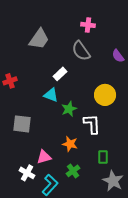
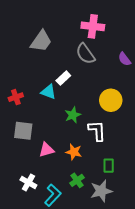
pink cross: (88, 25) -> (93, 26), size x1.5
red cross: (10, 81) -> (16, 97), moved
cyan triangle: (51, 95) -> (49, 92), moved
pink triangle: (44, 157) -> (46, 150), moved
gray star: (113, 181) -> (101, 191), moved, turned 30

